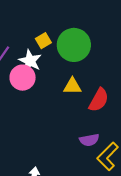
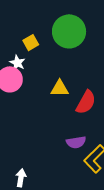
green circle: (74, 45) -> (69, 31), moved
white star: (30, 61) -> (17, 63), size x0.7

